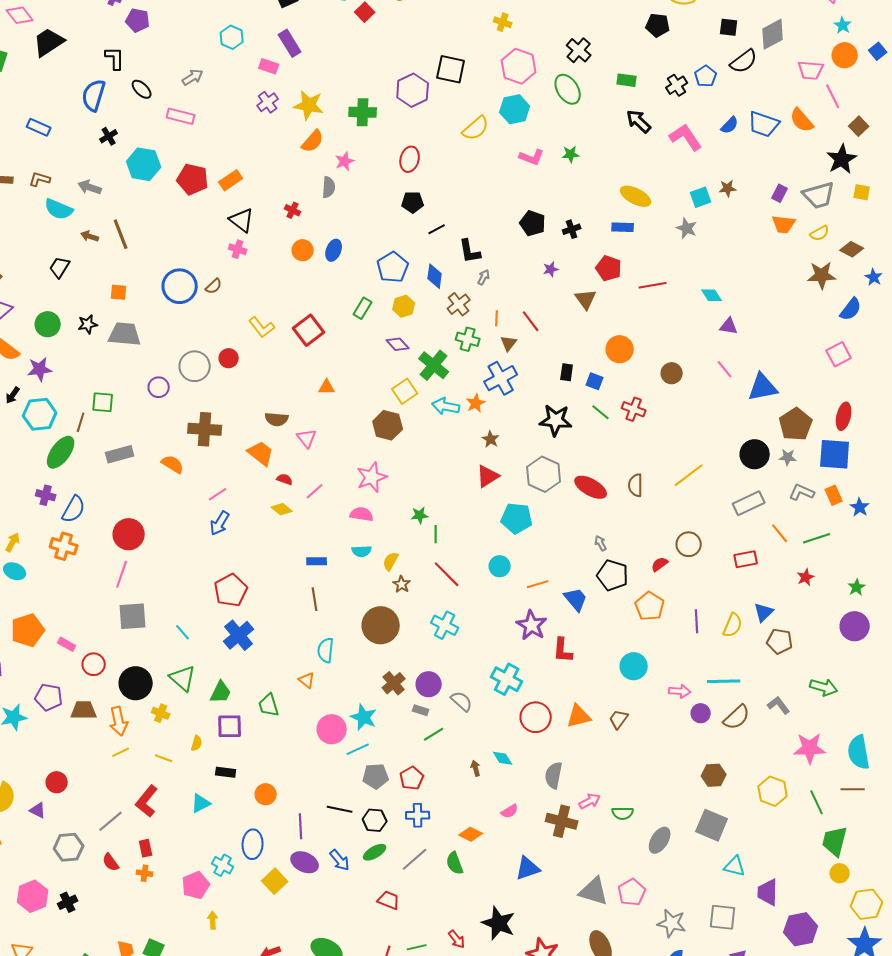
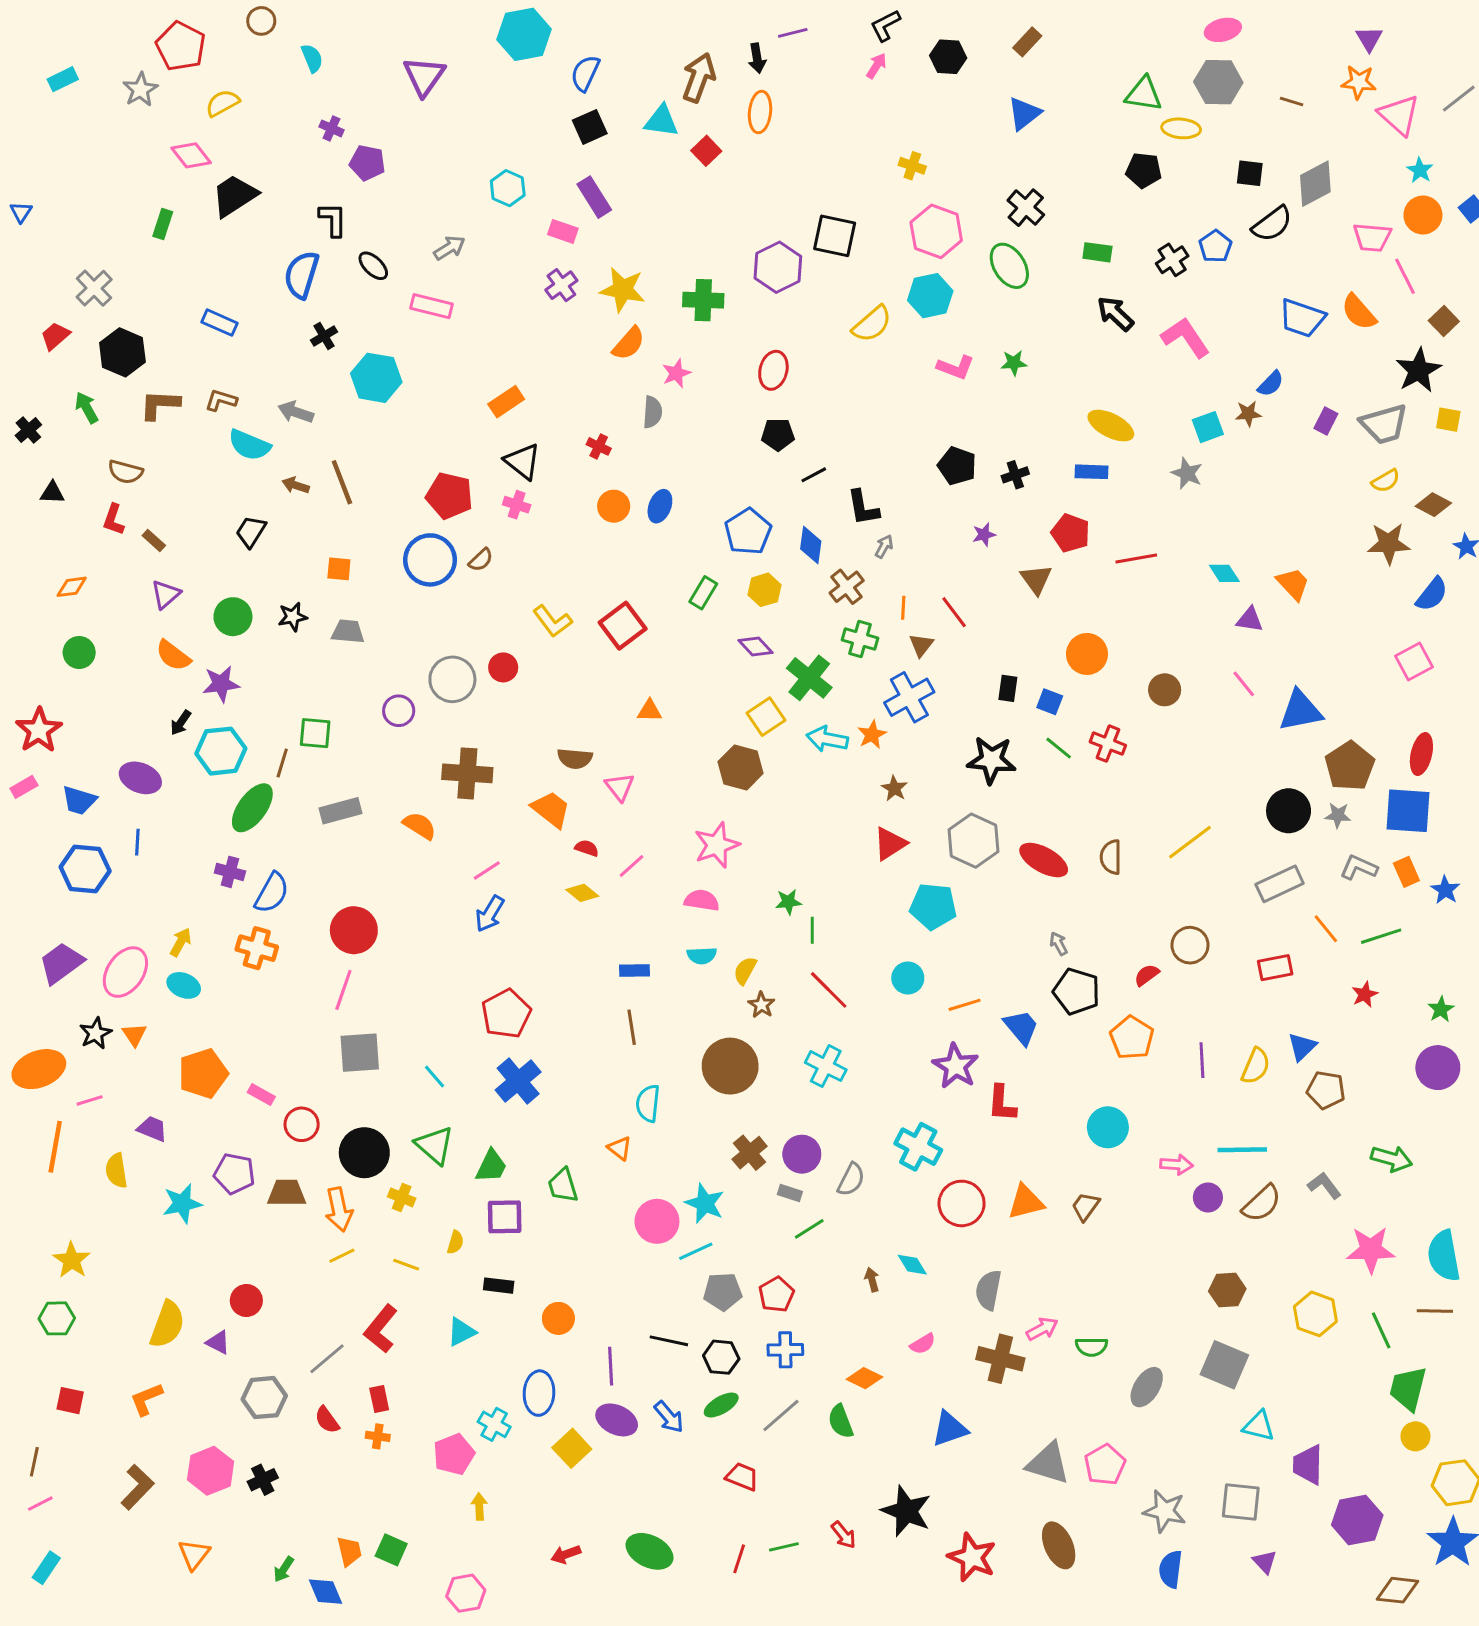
blue semicircle: (730, 125) -> (1271, 384), moved
red pentagon: (193, 179) -> (449, 496), moved
orange trapezoid: (784, 224) -> (1293, 584), moved, turned -140
gray trapezoid: (125, 334) -> (348, 632), size x0.7
gray semicircle: (462, 701) -> (851, 1180), turned 75

